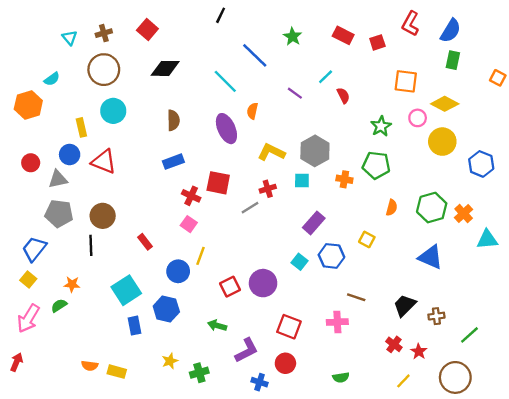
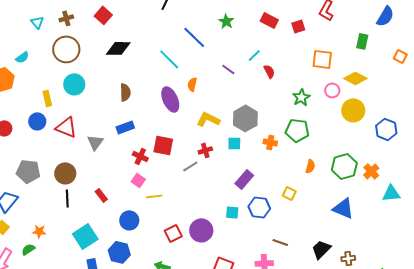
blue semicircle: (451, 31) -> (385, 16), moved
gray triangle: (58, 179) -> (95, 142), moved, turned -42
black line: (91, 245) -> (67, 198), moved
yellow line: (201, 256) -> (154, 196), moved, turned 63
cyan square: (300, 262) -> (232, 212), turned -32

